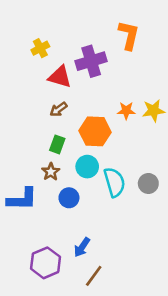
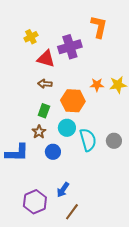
brown arrow: (59, 109) -> (45, 84), turned 40

